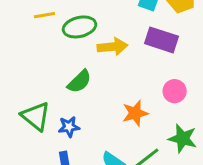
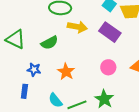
orange star: (135, 113) -> (66, 72), moved, turned 30
green triangle: (36, 116) -> (16, 39), moved, turned -30

